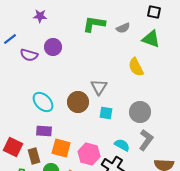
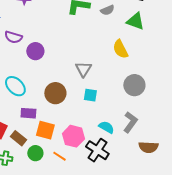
purple circle: (53, 47) -> (35, 51), moved
cyan ellipse: (43, 102) -> (15, 86), moved
brown circle: (78, 102) -> (55, 93), moved
gray circle: (140, 112) -> (134, 85), moved
brown rectangle: (34, 156) -> (18, 138), turned -35

